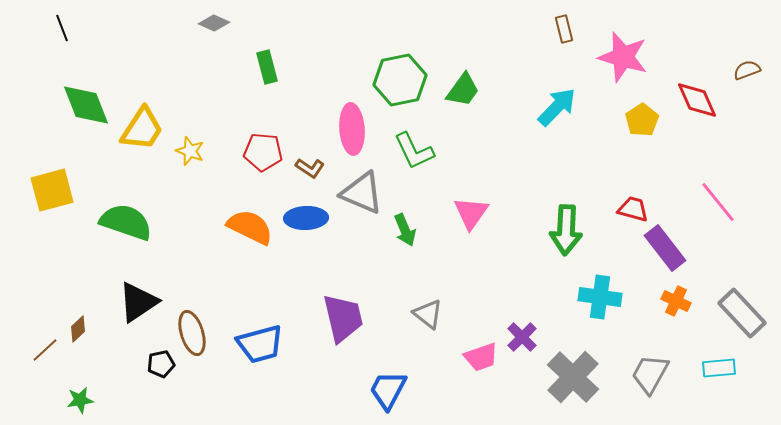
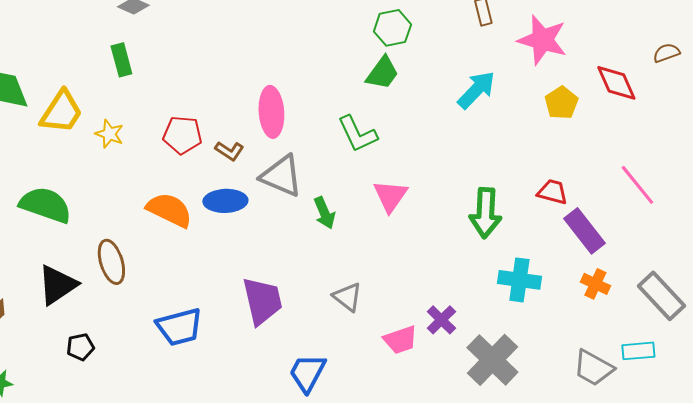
green rectangle: (267, 67) -> (121, 60), moved
green hexagon: (400, 80) -> (392, 28), moved, size x0.7
green L-shape: (414, 151) -> (357, 134), moved
brown ellipse: (192, 333) -> (111, 262), moved
gray trapezoid: (650, 374) -> (593, 368), moved, turned -90

